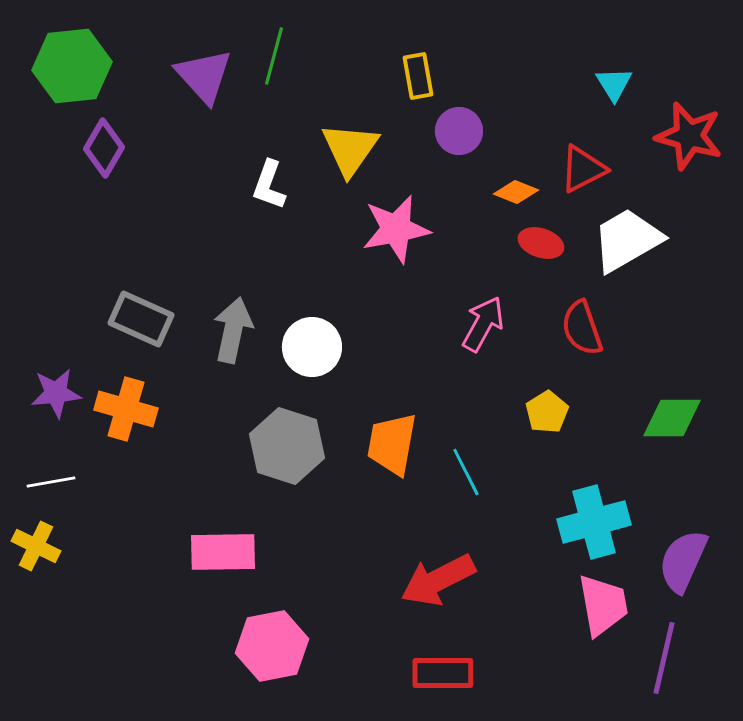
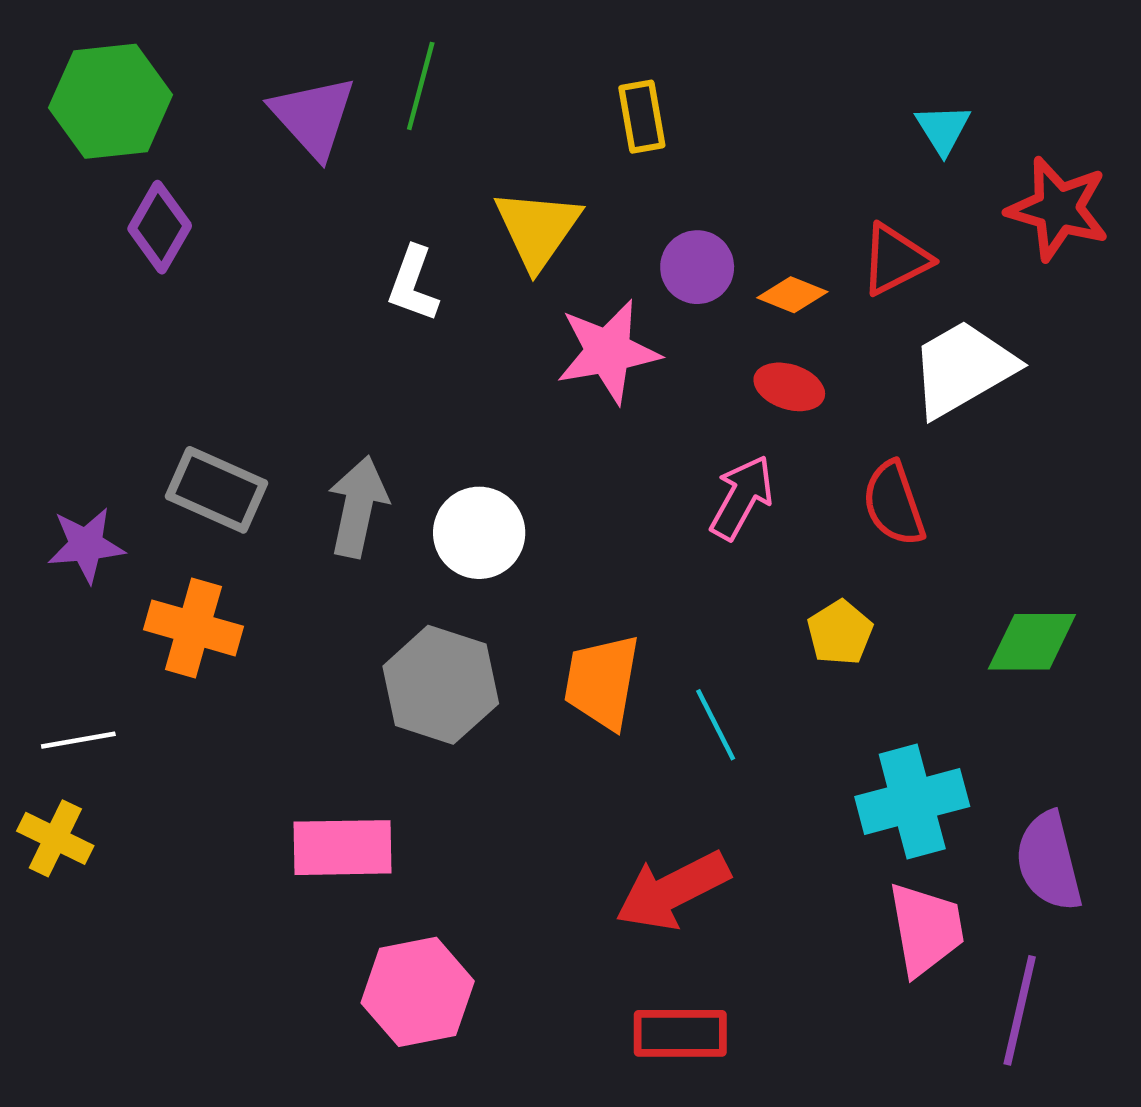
purple circle: (459, 131) -> (697, 267), moved
red ellipse: (541, 243) -> (789, 387), moved
purple star: (56, 393) -> (86, 545), moved
purple semicircle: (683, 561) -> (1049, 861), turned -38

